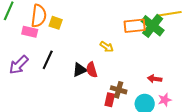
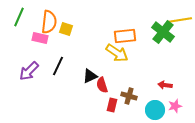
orange rectangle: (135, 26) -> (125, 36), moved
yellow arrow: (107, 47) -> (117, 53), size x1.6
red semicircle: (92, 70) -> (102, 85), moved
red rectangle: (110, 100) -> (112, 105), moved

